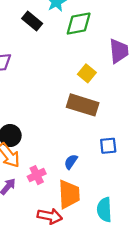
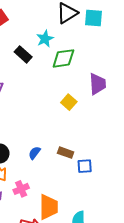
brown rectangle: (83, 105) -> (66, 153), moved, size x0.6
blue semicircle: (71, 162) -> (34, 153), moved

